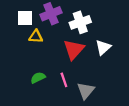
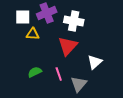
white cross: (80, 22) -> (74, 21), turned 30
white triangle: (103, 47) -> (95, 62), moved

